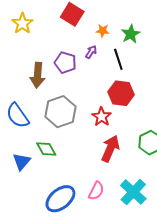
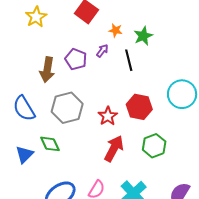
red hexagon: (121, 93) -> (139, 107), moved

